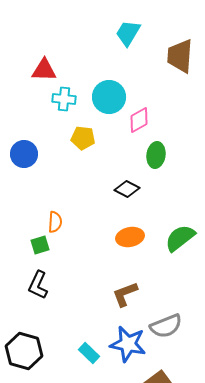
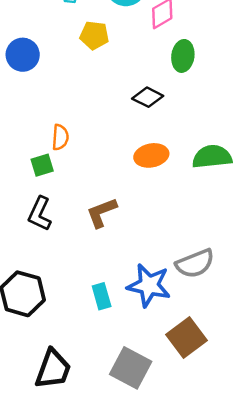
green semicircle: (180, 238) -> (212, 157), turned 32
brown L-shape: (125, 294) -> (102, 213), moved
cyan rectangle: (89, 353) -> (102, 296), turned 30

